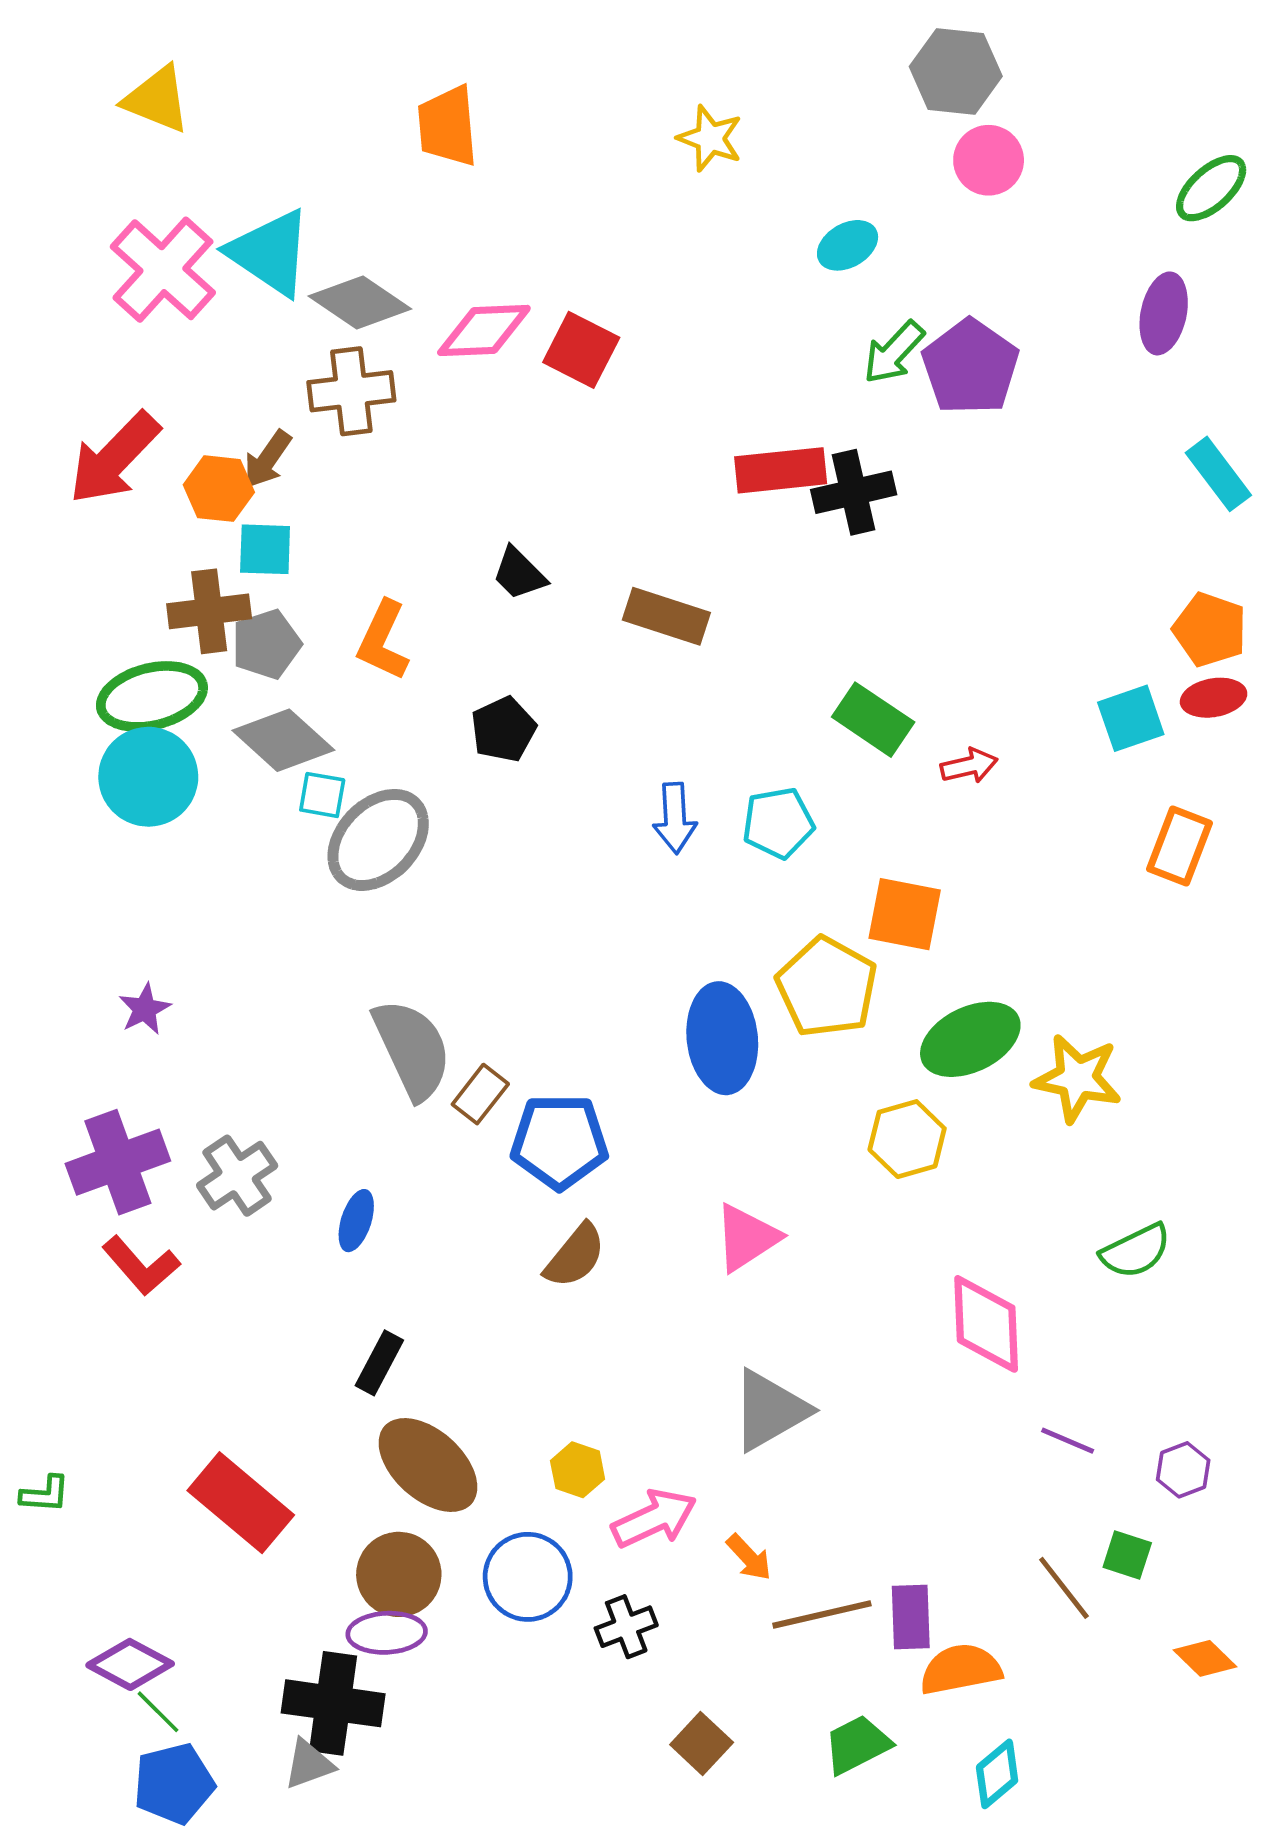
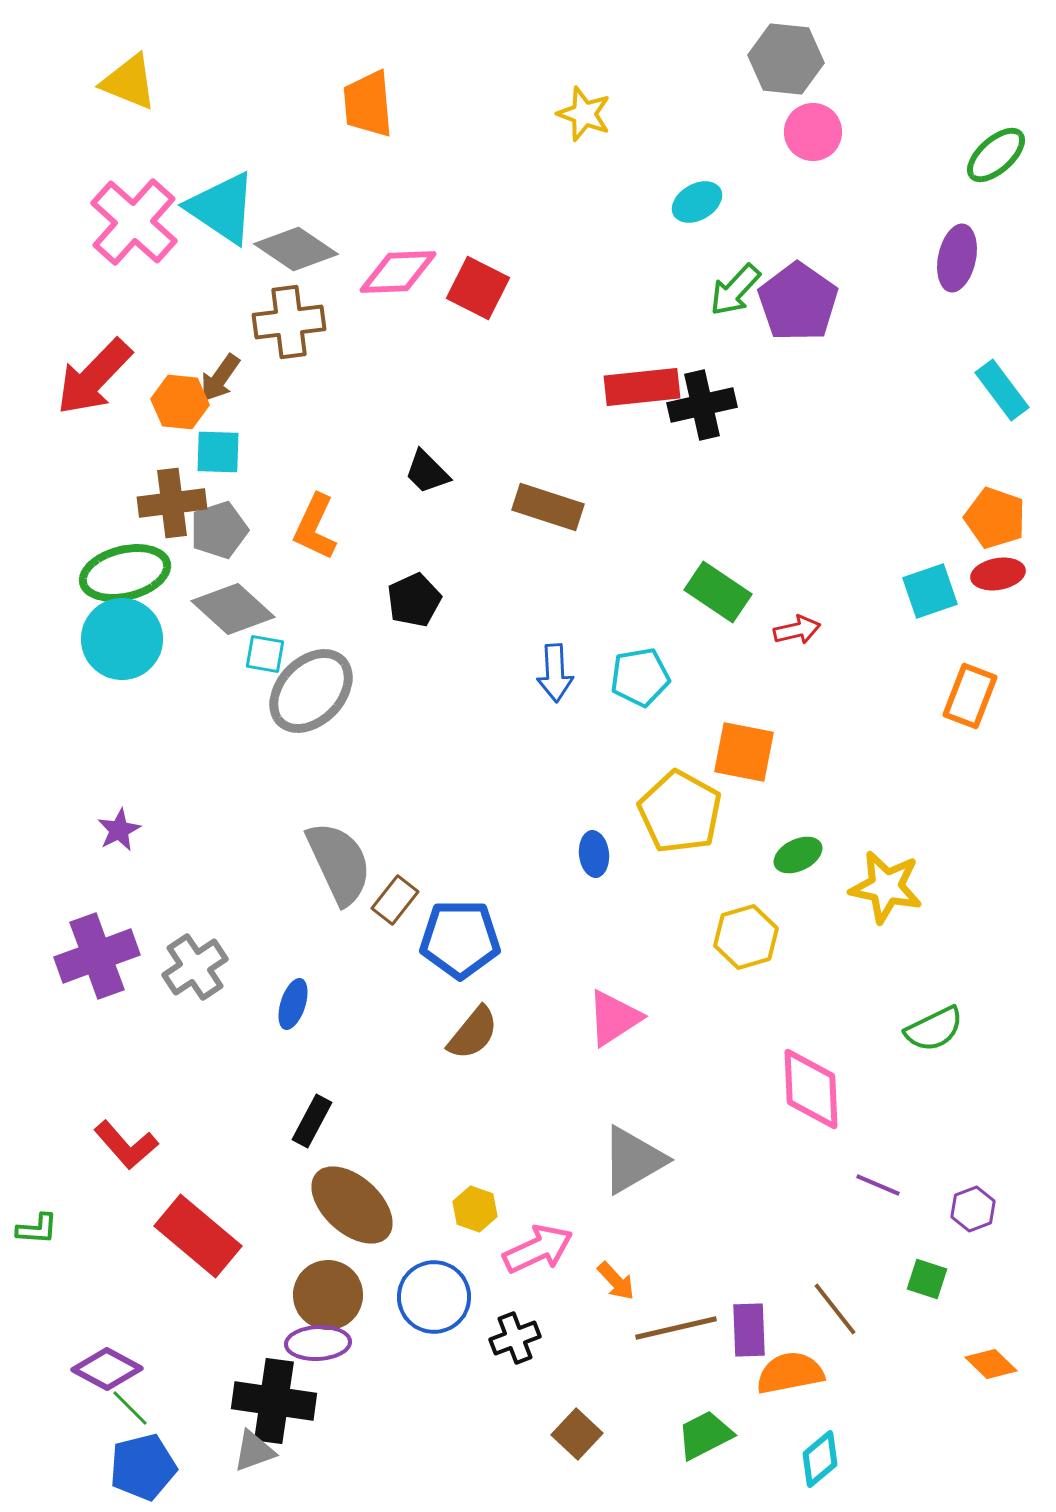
blue ellipse: (722, 1038) -> (594, 854), size x0.5
green ellipse: (970, 1039) -> (798, 855), size x0.6
red L-shape: (141, 1266) -> (126, 1145), moved
brown line: (1064, 1588) -> (835, 1309), moved

